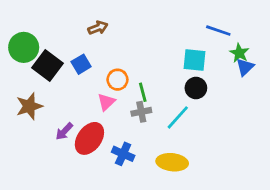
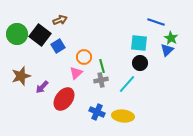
brown arrow: (98, 28) -> (60, 20), moved
black square: (47, 66) -> (40, 35), moved
blue triangle: (245, 67) -> (167, 50), moved
purple arrow: (64, 131) -> (42, 87), moved
blue cross: (123, 154) -> (97, 112), moved

